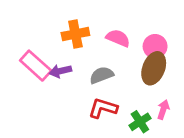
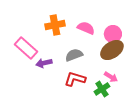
brown ellipse: (154, 68) -> (112, 50), turned 35
purple arrow: (60, 71) -> (44, 63), moved
pink arrow: (163, 109) -> (111, 77), moved, turned 104

